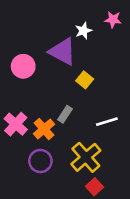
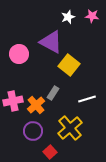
white star: (83, 31) -> (68, 17), moved
yellow square: (85, 80) -> (69, 65), size x1.5
pink cross: (16, 124) -> (13, 101), turned 36
red square: (95, 187) -> (50, 152), moved

